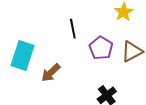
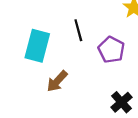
cyan rectangle: (23, 55) -> (37, 46), moved

